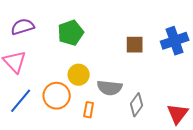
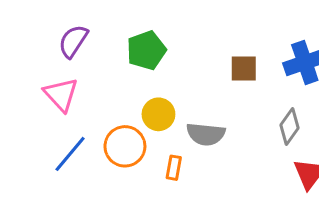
purple semicircle: (23, 27) -> (73, 41), turned -40
gray diamond: (137, 105) -> (290, 126), moved

